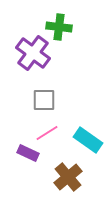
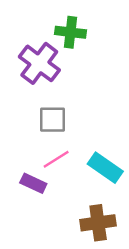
brown cross: (68, 177) -> (98, 223), moved, turned 32

